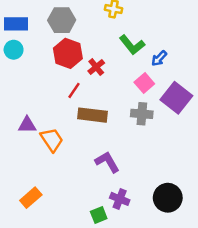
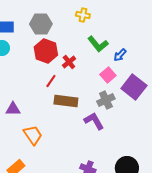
gray cross: (142, 114) -> (106, 100), turned -30
orange trapezoid: (52, 140) -> (33, 135), moved
purple L-shape: (107, 162) -> (94, 121), moved

